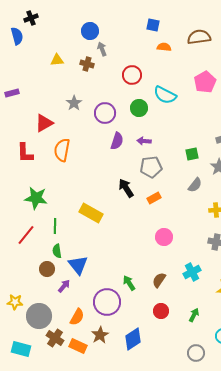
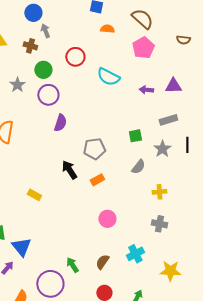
brown semicircle: (199, 37) -> (142, 19), turned 50
pink pentagon: (205, 82) -> (143, 48), moved
green circle: (139, 108) -> (43, 70), moved
purple arrow: (144, 141) -> (146, 90), moved
yellow rectangle: (91, 213) -> (34, 195), size x0.6

